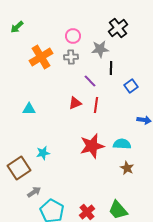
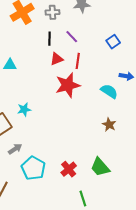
black line: (111, 68) -> (49, 39), moved
cyan semicircle: (122, 144) -> (109, 91), moved, turned 30
red star: (92, 146) -> (68, 85), moved

